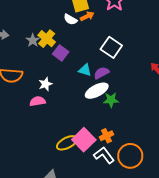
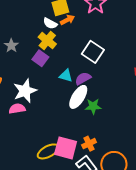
yellow cross: (47, 39) -> (47, 41), moved
white star: (45, 84) -> (25, 91), size x1.6
white ellipse: (97, 91) -> (78, 97), turned -30
pink square: (84, 140) -> (66, 148), turned -30

